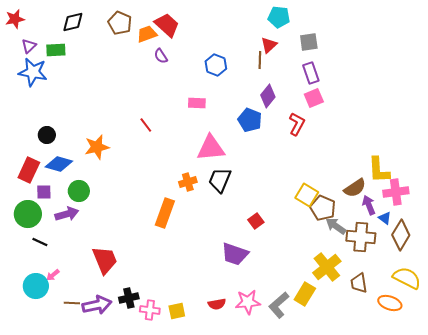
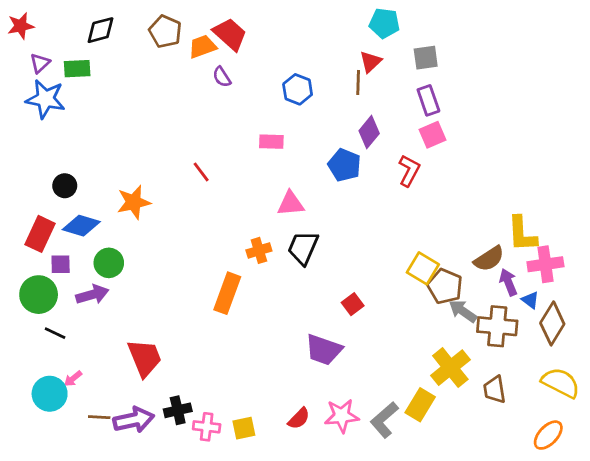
pink triangle: (211, 148) -> (291, 204), size x0.7
orange ellipse: (390, 303) -> (548, 435), moved, turned -65
red semicircle: (217, 304) -> (299, 419), turned -36

